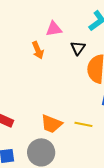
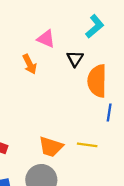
pink triangle: (54, 29) -> (46, 39), turned 36

